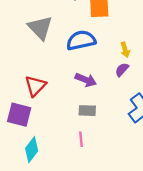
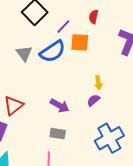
gray triangle: (40, 28) -> (24, 53), size x0.7
blue semicircle: (81, 40) -> (53, 51), moved, turned 152

